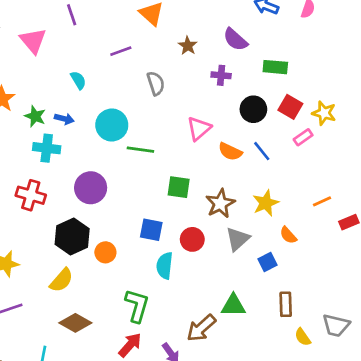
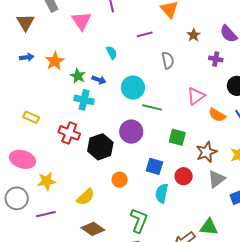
purple circle: (91, 188) -> (131, 132), moved
black hexagon: (72, 236) -> (100, 147), moved

